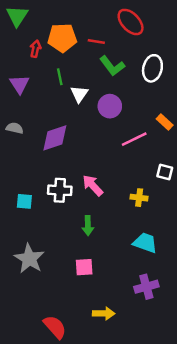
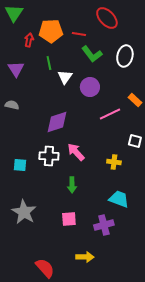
purple diamond: (55, 138) -> (57, 122), moved
purple cross: (146, 287) -> (104, 225), moved

